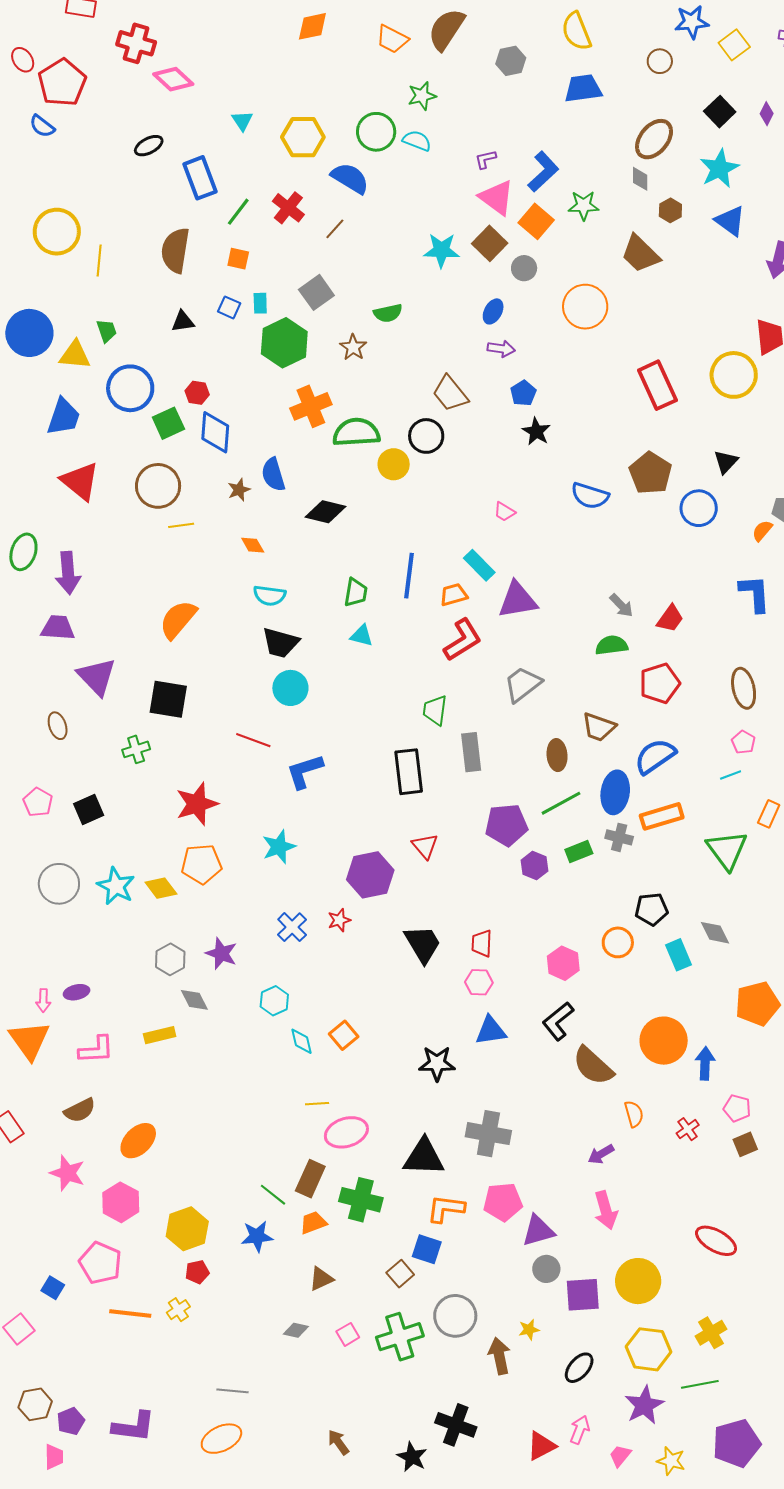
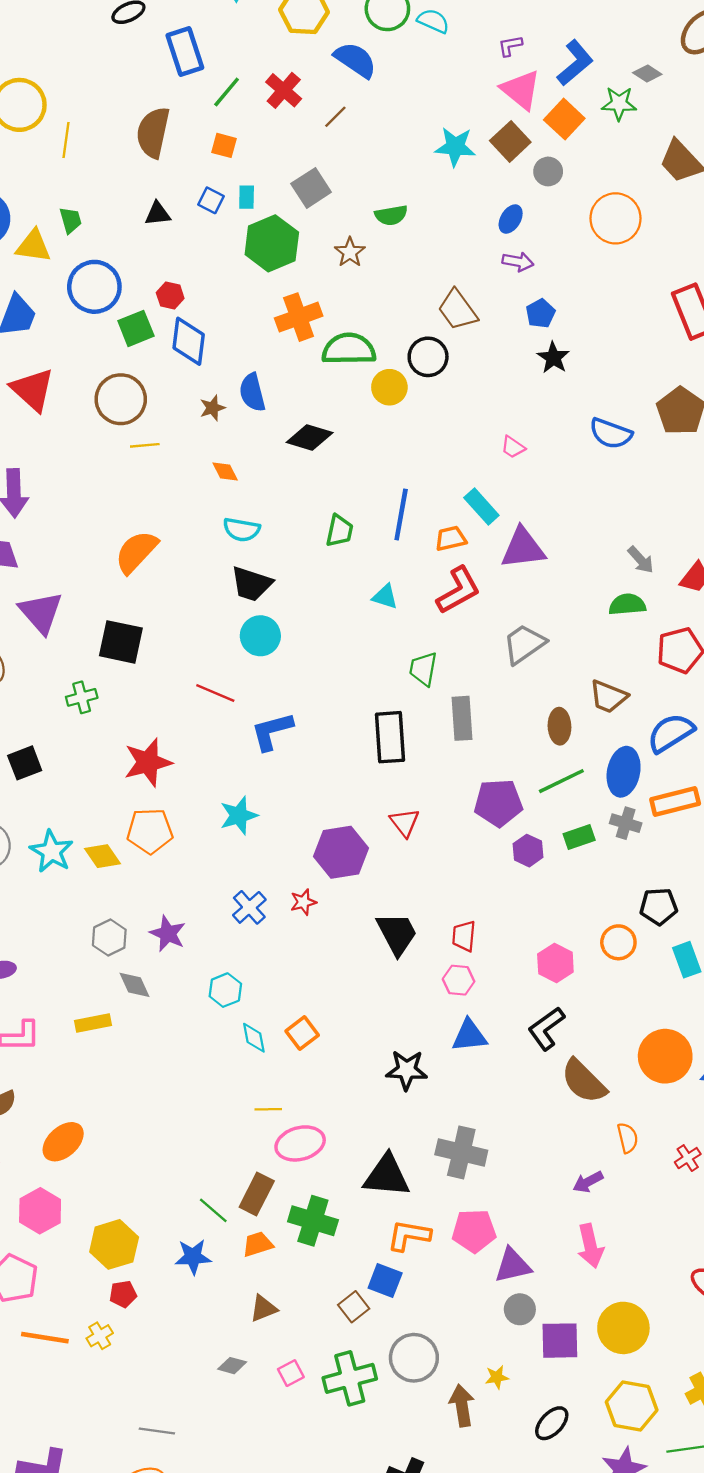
gray diamond: (640, 179) -> (647, 74), moved, turned -60
cyan triangle: (362, 636) -> (385, 597), moved

